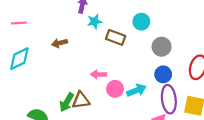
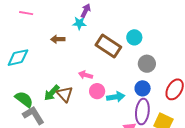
cyan star: (94, 21) -> (79, 23), moved
brown rectangle: (116, 37) -> (108, 46), size x1.4
cyan diamond: (19, 59) -> (18, 58), moved
brown triangle: (81, 100) -> (65, 94), turned 42

